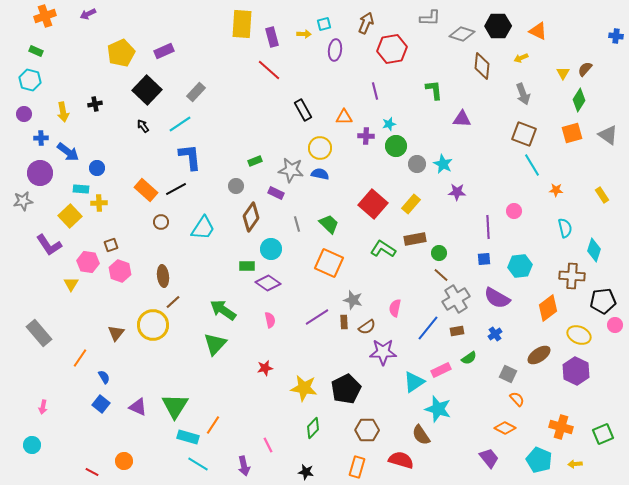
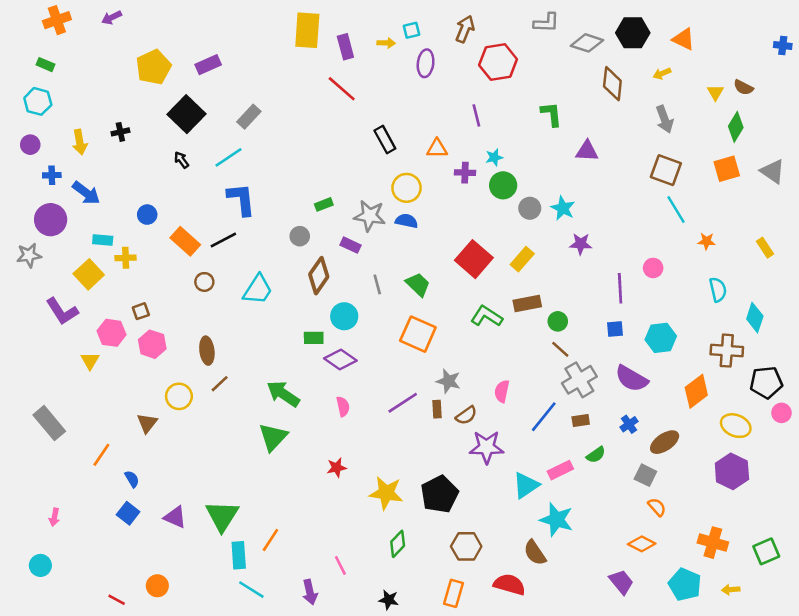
brown semicircle: (585, 69) -> (743, 87), turned -105
blue circle: (97, 168) -> (147, 215), moved
yellow circle: (153, 325) -> (179, 396), moved, size x0.7
brown ellipse: (539, 355) -> (665, 442), moved
cyan rectangle: (188, 437) -> (239, 555), turned 70

